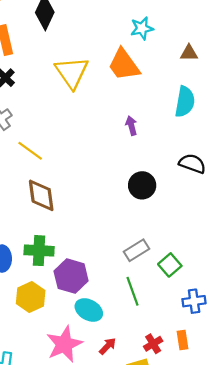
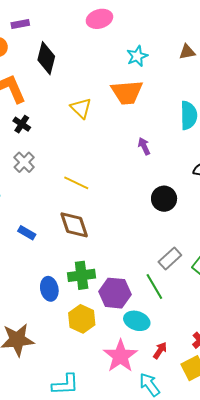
brown triangle: (189, 53) -> (187, 52), moved
orange trapezoid: (124, 65) -> (127, 92), turned -48
yellow triangle: (72, 72) -> (81, 108), size x0.7
yellow line: (30, 151) -> (76, 183), moved
green line: (132, 291) -> (154, 286), moved

